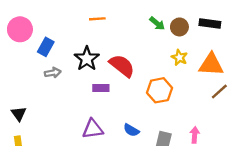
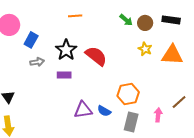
purple rectangle: (101, 88) -> (64, 75), moved
orange hexagon: (159, 90) -> (128, 94), moved
brown line: (219, 91) -> (179, 102), moved
purple triangle: (93, 129) -> (83, 110), moved

